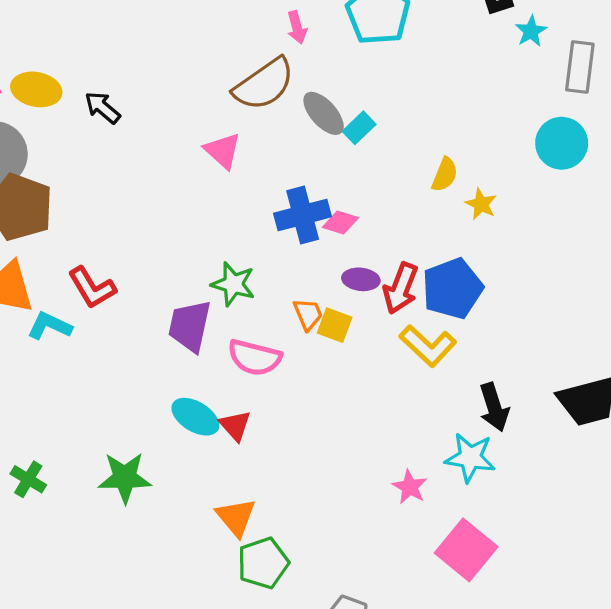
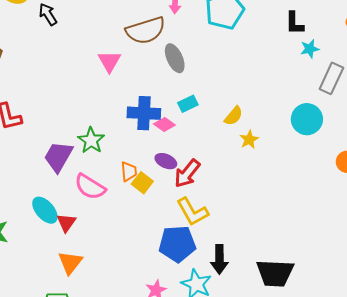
cyan rectangle: (359, 128) -> (188, 104), moved
blue pentagon: (452, 289) -> (177, 244), moved
orange triangle: (236, 517) -> (70, 263), moved

